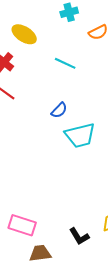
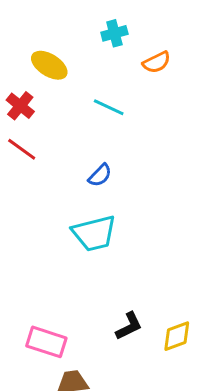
cyan trapezoid: (80, 135) -> (94, 233), moved
black L-shape: (79, 236) -> (129, 326), moved, turned -85

